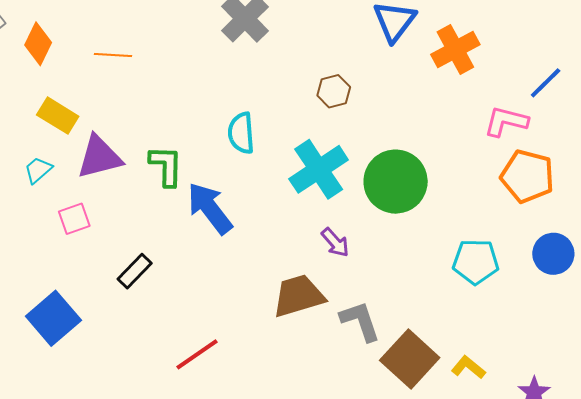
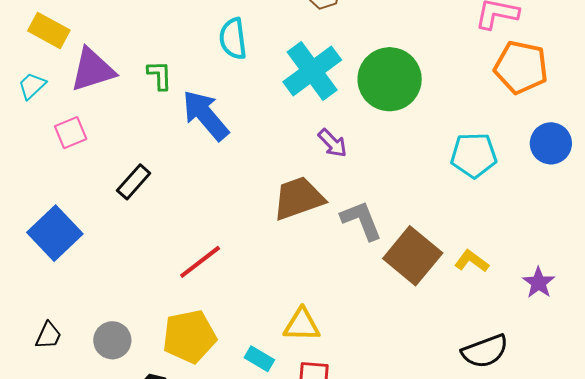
green L-shape: (166, 166) -> (160, 75), size x0.7

